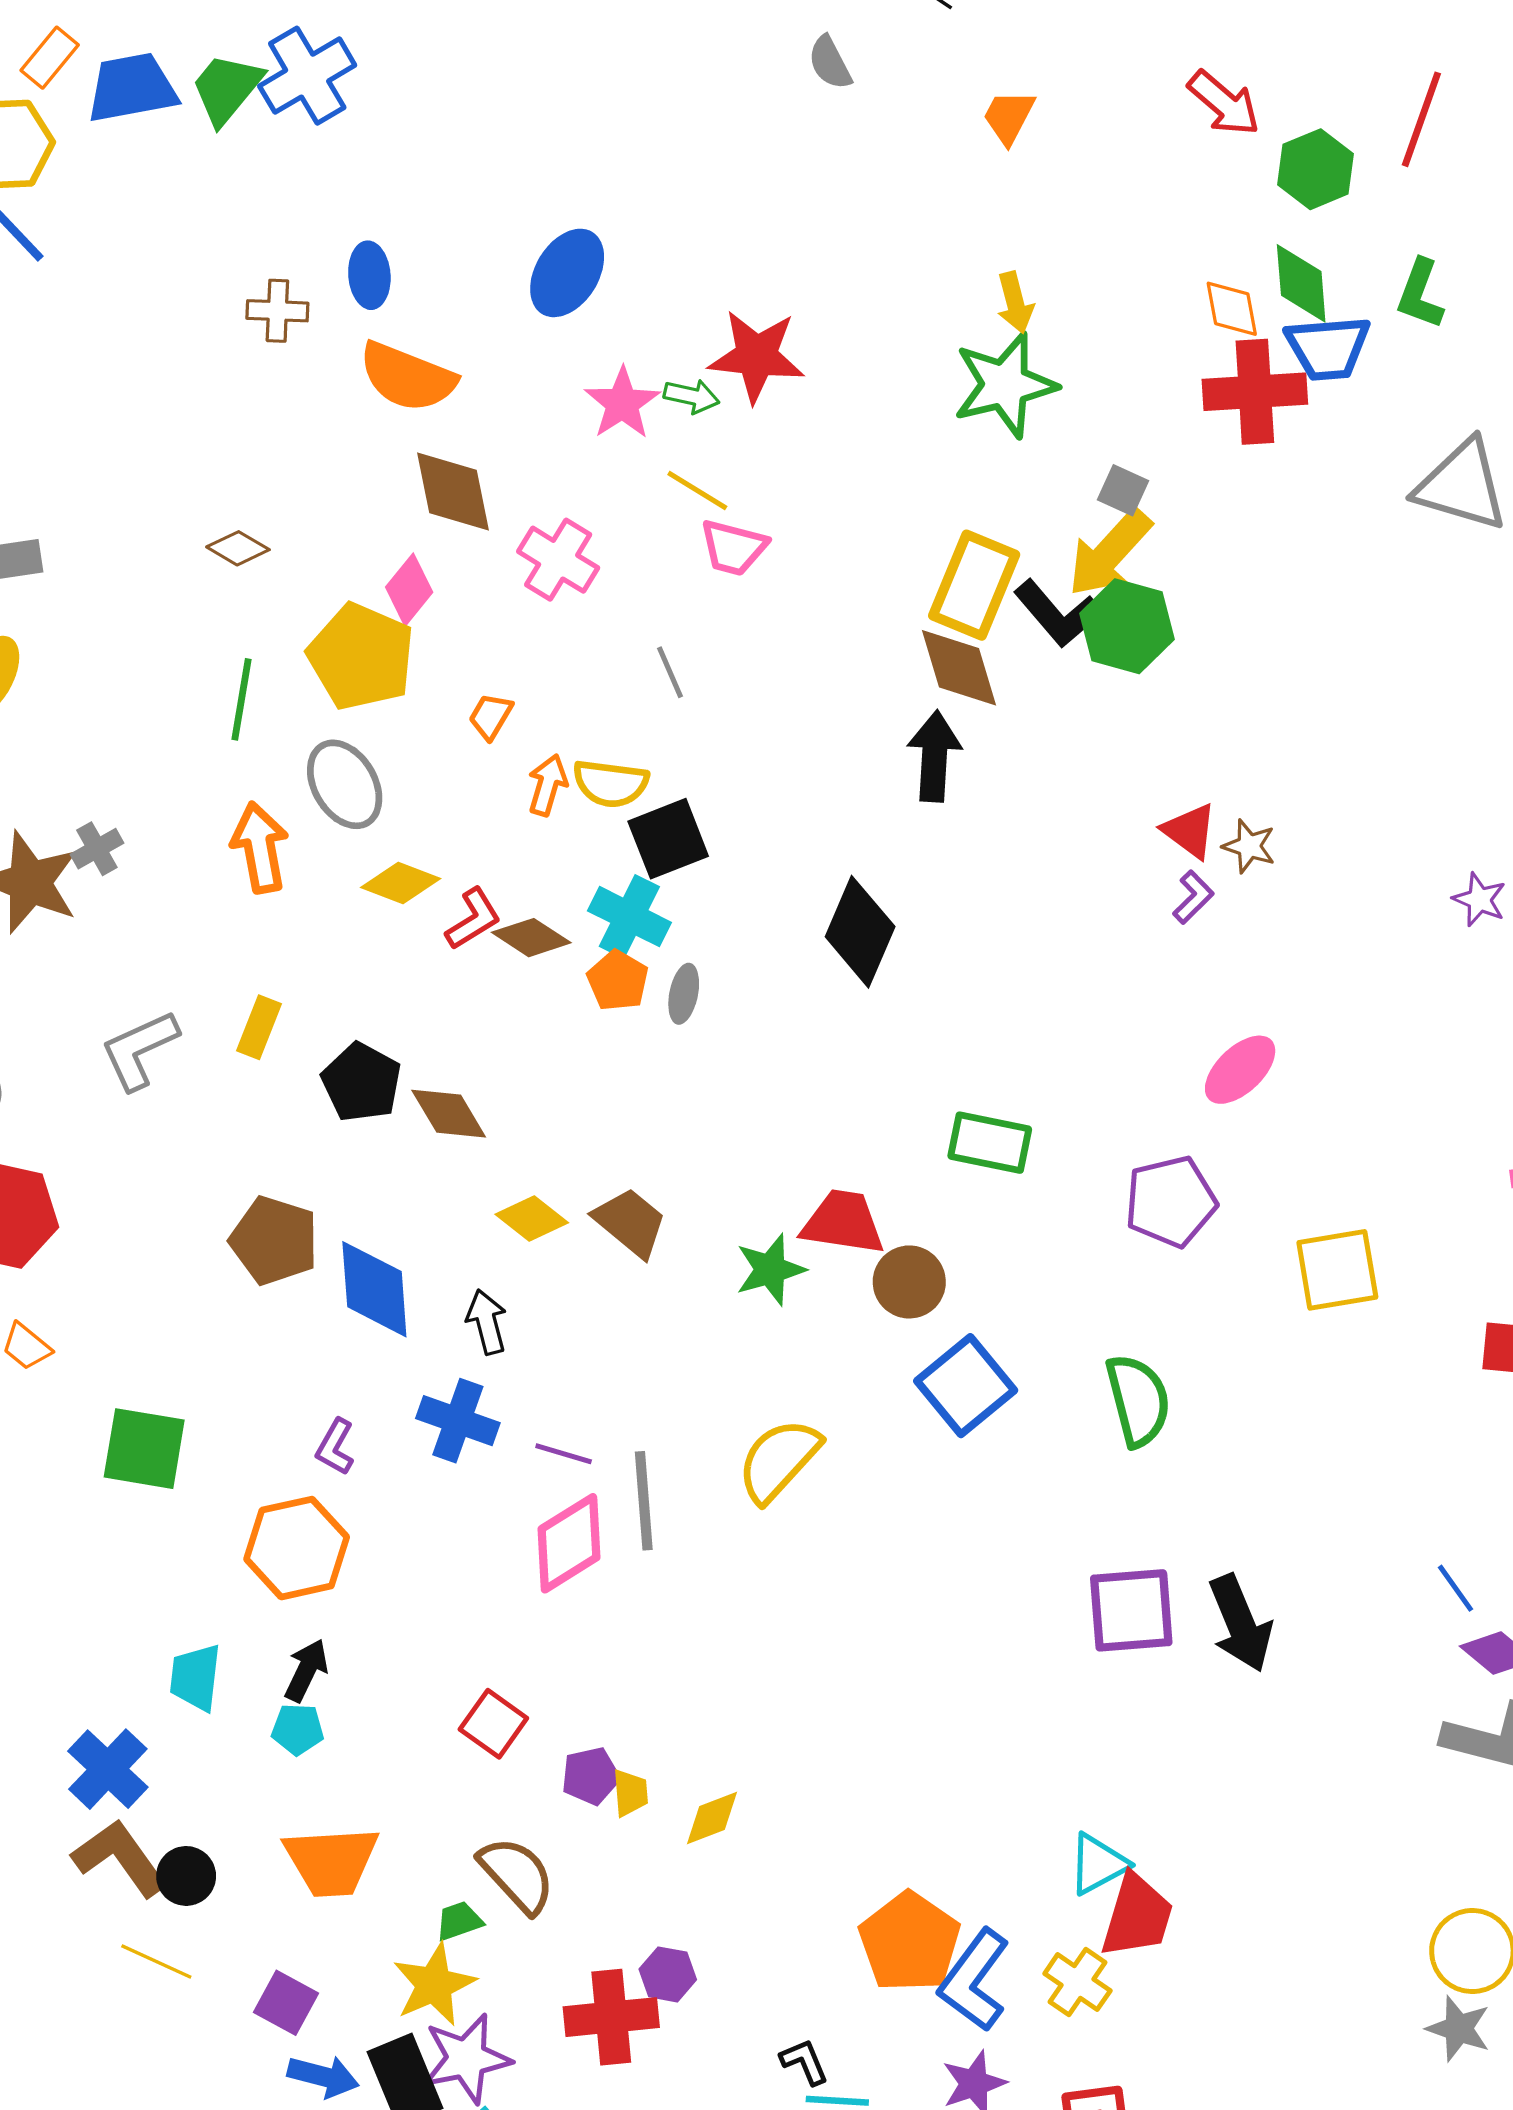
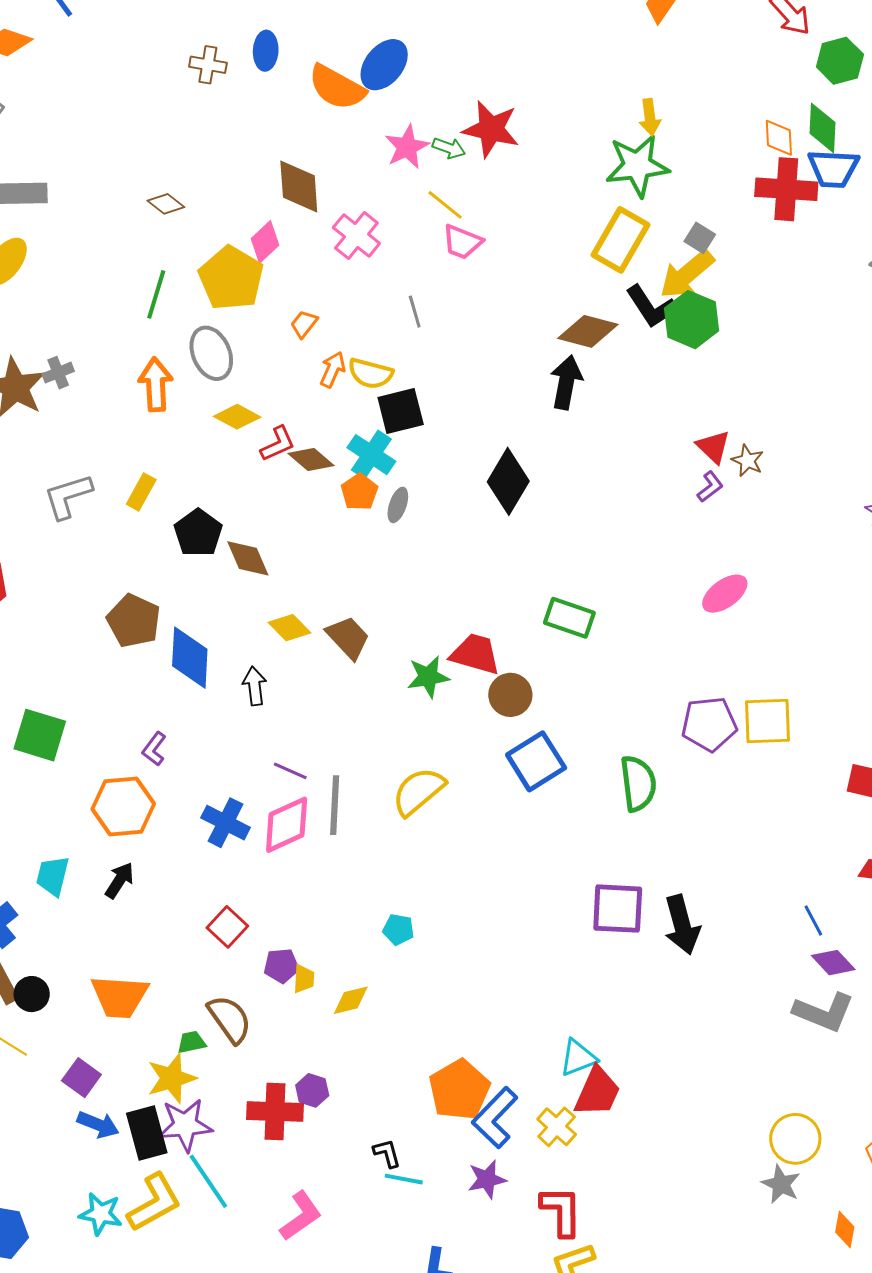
orange semicircle: (407, 377) -> (337, 87), moved
yellow rectangle: (974, 585) -> (621, 240), moved
brown diamond: (959, 668) -> (588, 331), turned -66
purple pentagon: (1171, 1202) -> (709, 724), moved
blue cross: (458, 1421) -> (226, 823), moved
cyan pentagon: (298, 1729) -> (398, 930), moved

